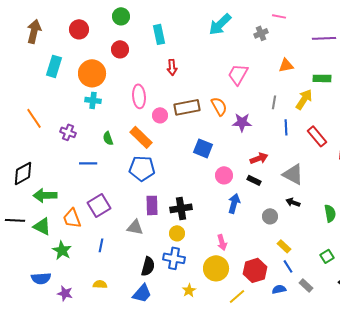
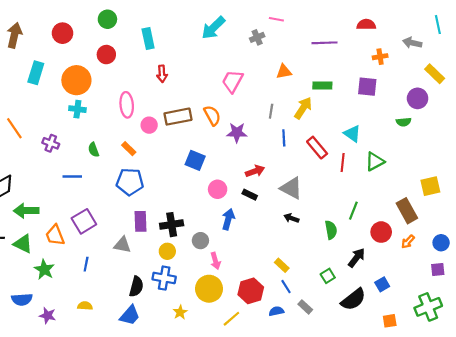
orange rectangle: (141, 137) -> (129, 149), size x0.6
gray circle: (270, 216) -> (200, 241), moved

